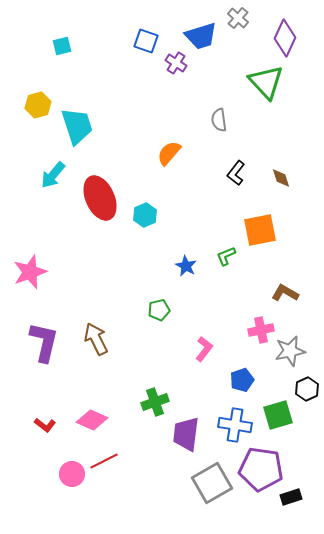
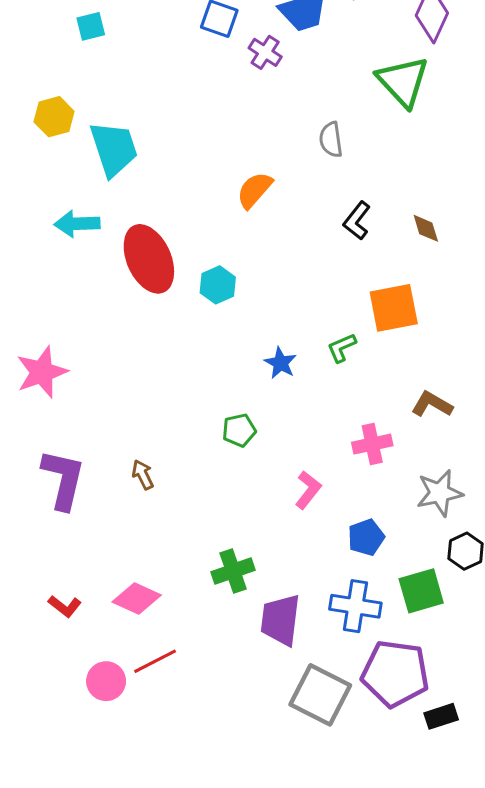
cyan arrow: (53, 175) -> (77, 224), turned 48
pink cross: (261, 330) -> (372, 444), moved
brown arrow: (96, 339) -> (143, 475), size x0.6
gray square: (212, 483) -> (320, 695), turned -33

